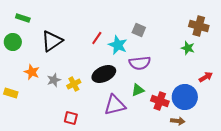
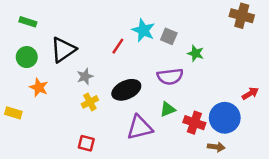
brown cross: (199, 26) -> (242, 16), moved
green circle: (13, 42) -> (27, 57), moved
cyan star: (118, 45) -> (143, 30), moved
green star: (188, 48) -> (196, 53), moved
gray star: (54, 80) -> (85, 76), moved

